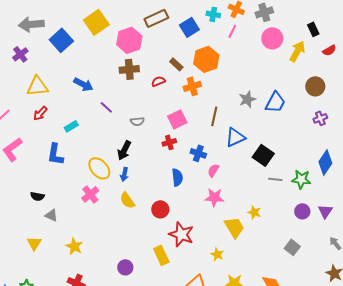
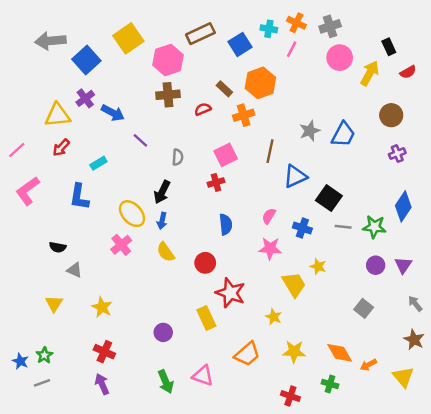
purple cross: (20, 54) -> (85, 98), moved
gray semicircle: (137, 121) -> (178, 157), turned -80
blue cross: (198, 153) -> (302, 228), moved

